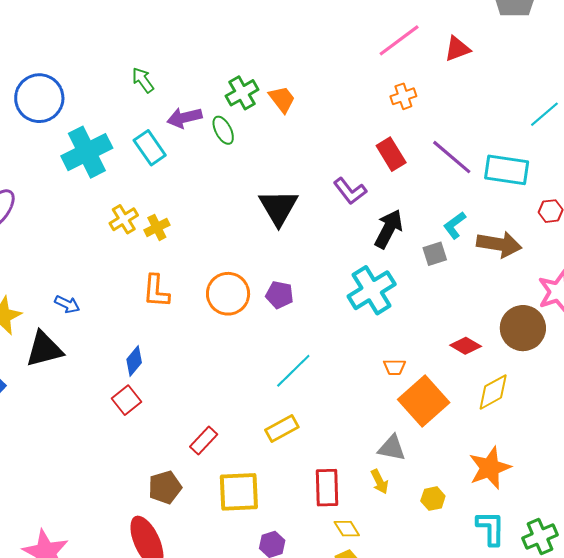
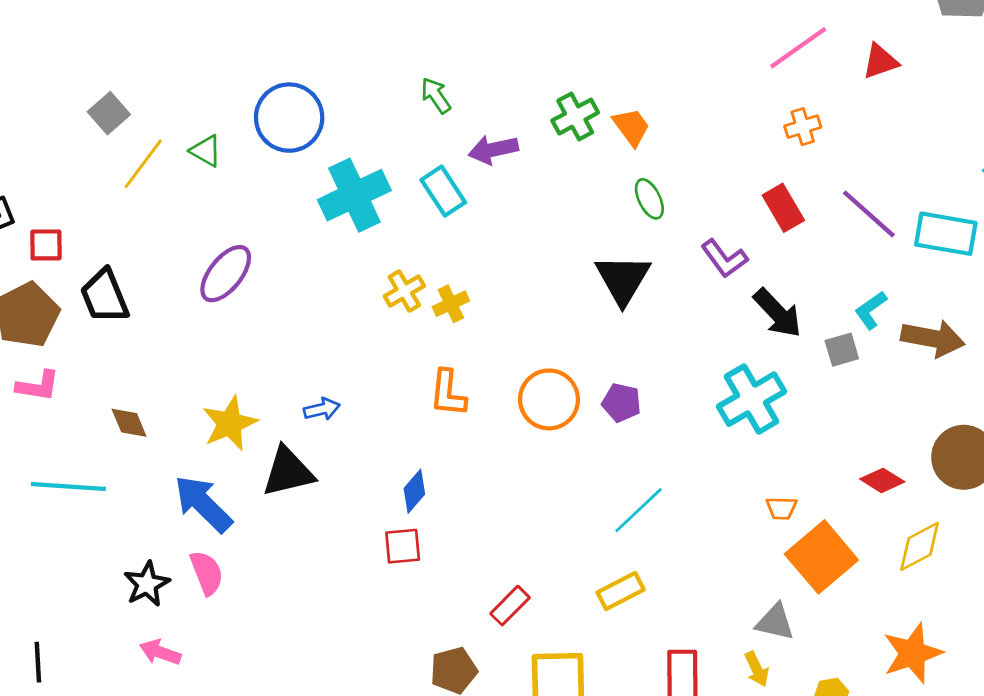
green ellipse: (223, 130) -> (649, 199), moved
black arrow: (389, 229) -> (778, 313), turned 108
blue arrow: (67, 304) -> (322, 409), turned -40
red square: (127, 400) -> (403, 546), turned 32

